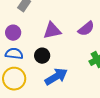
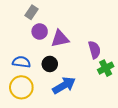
purple semicircle: (86, 29) -> (94, 50), moved, turned -66
purple circle: (13, 33) -> (40, 31), moved

